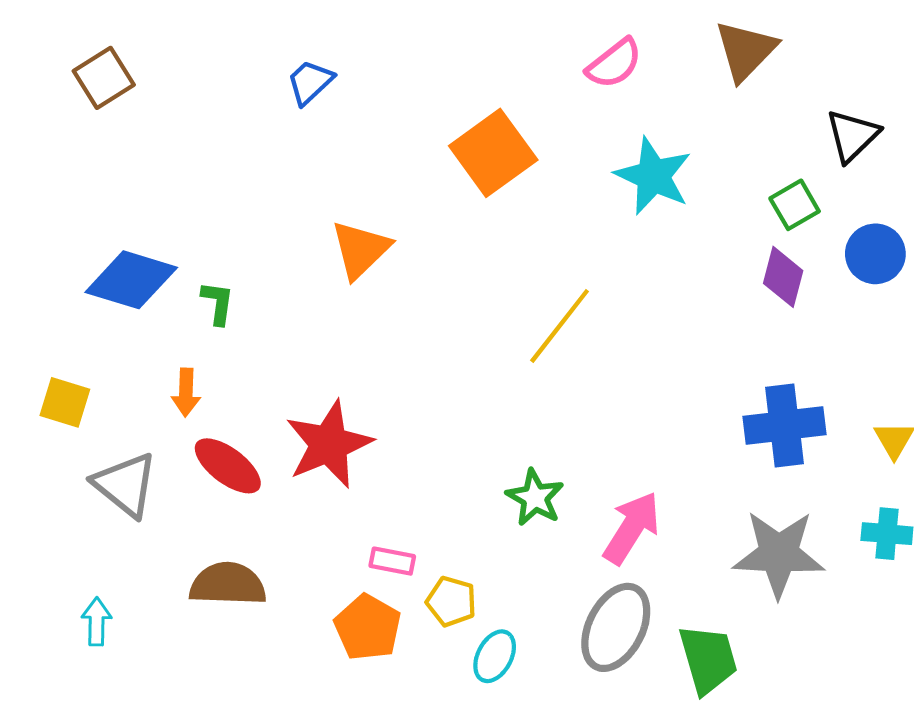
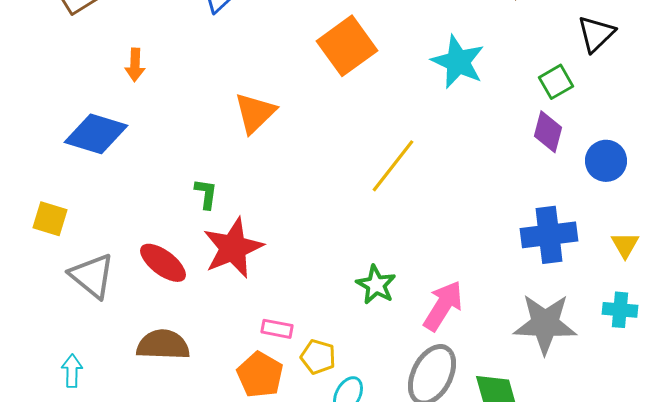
blue circle: (875, 254) -> (606, 161), moved
green L-shape: (218, 303) -> (206, 194), moved
orange arrow: (186, 392) -> (135, 65), moved

